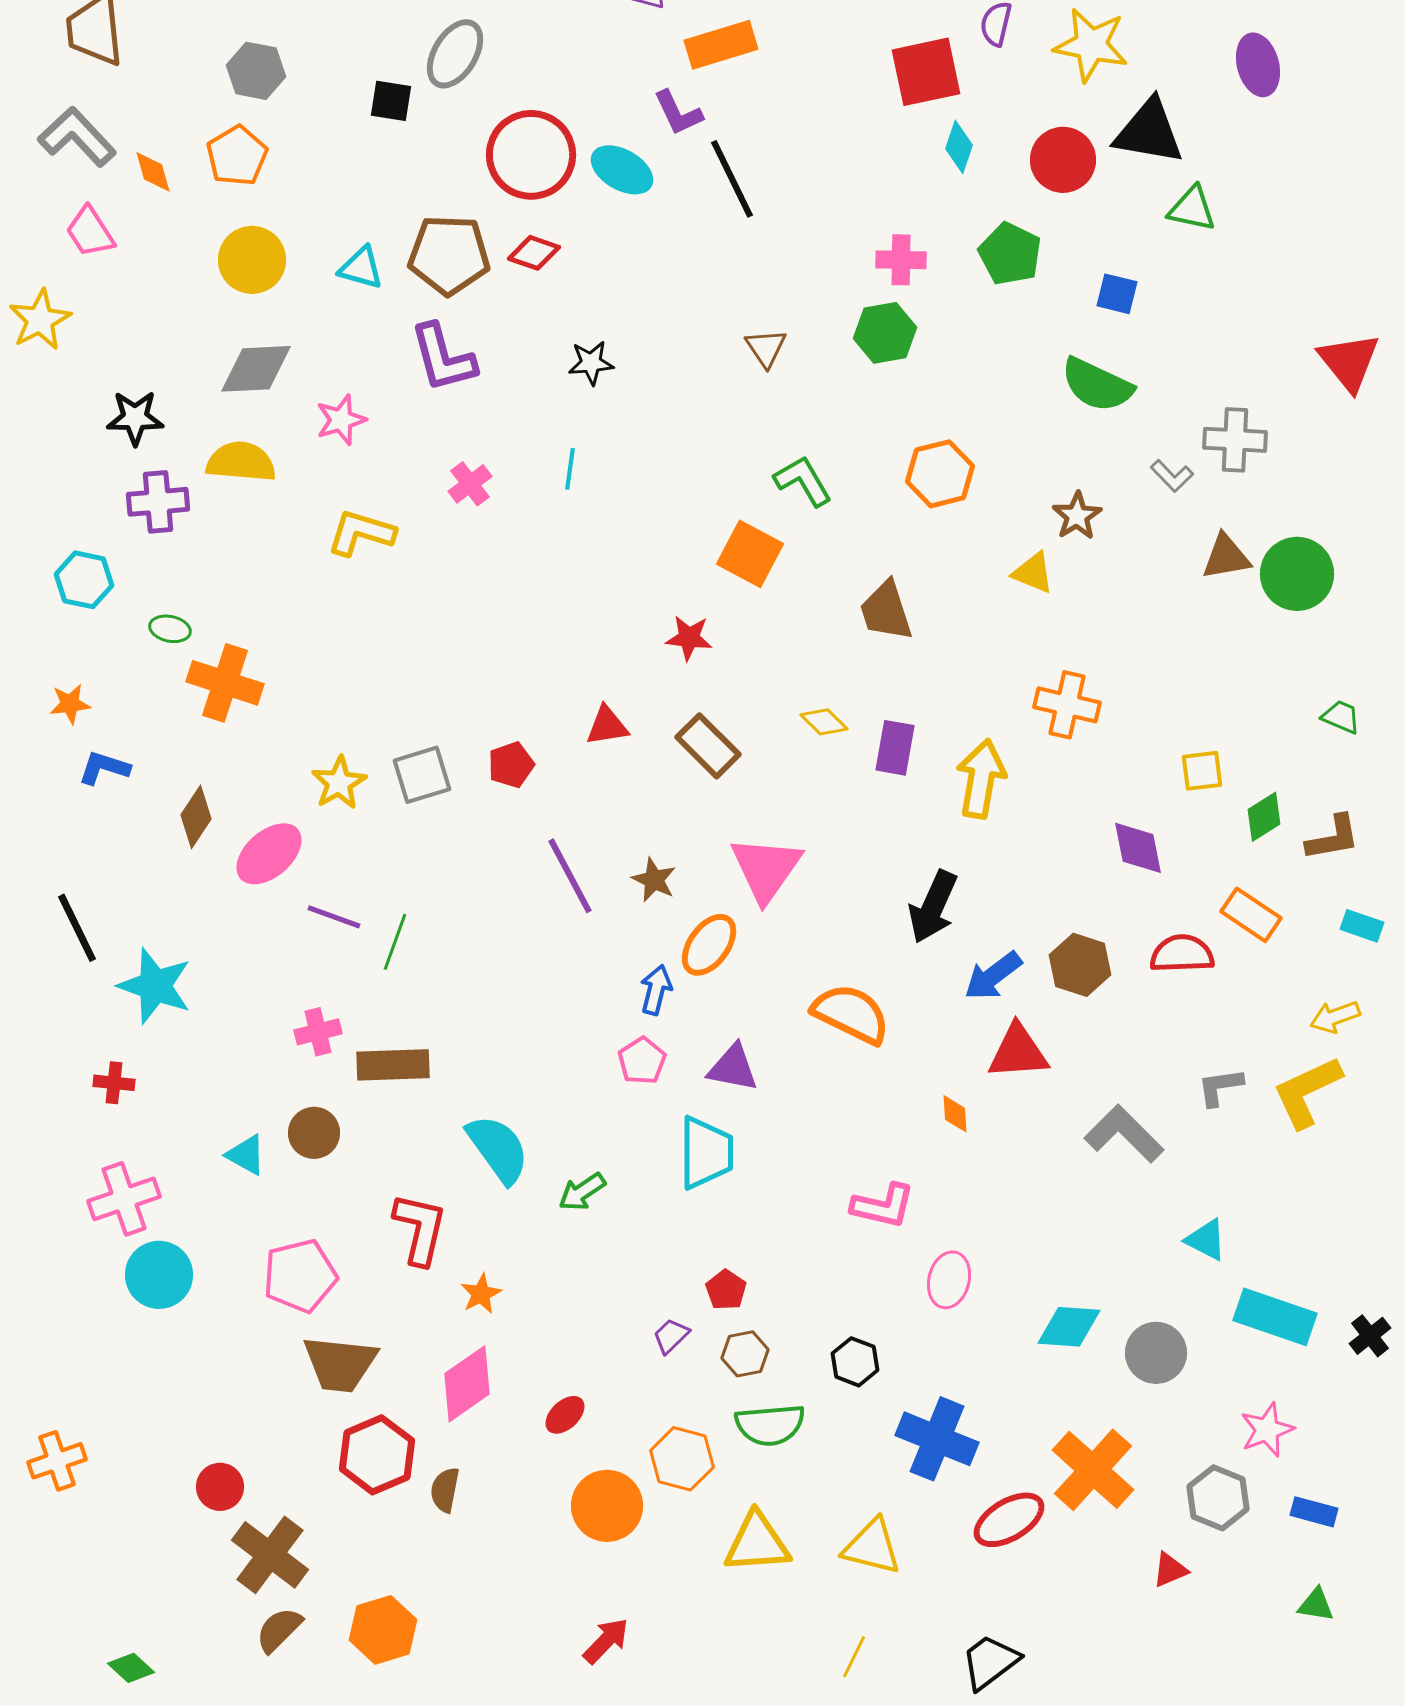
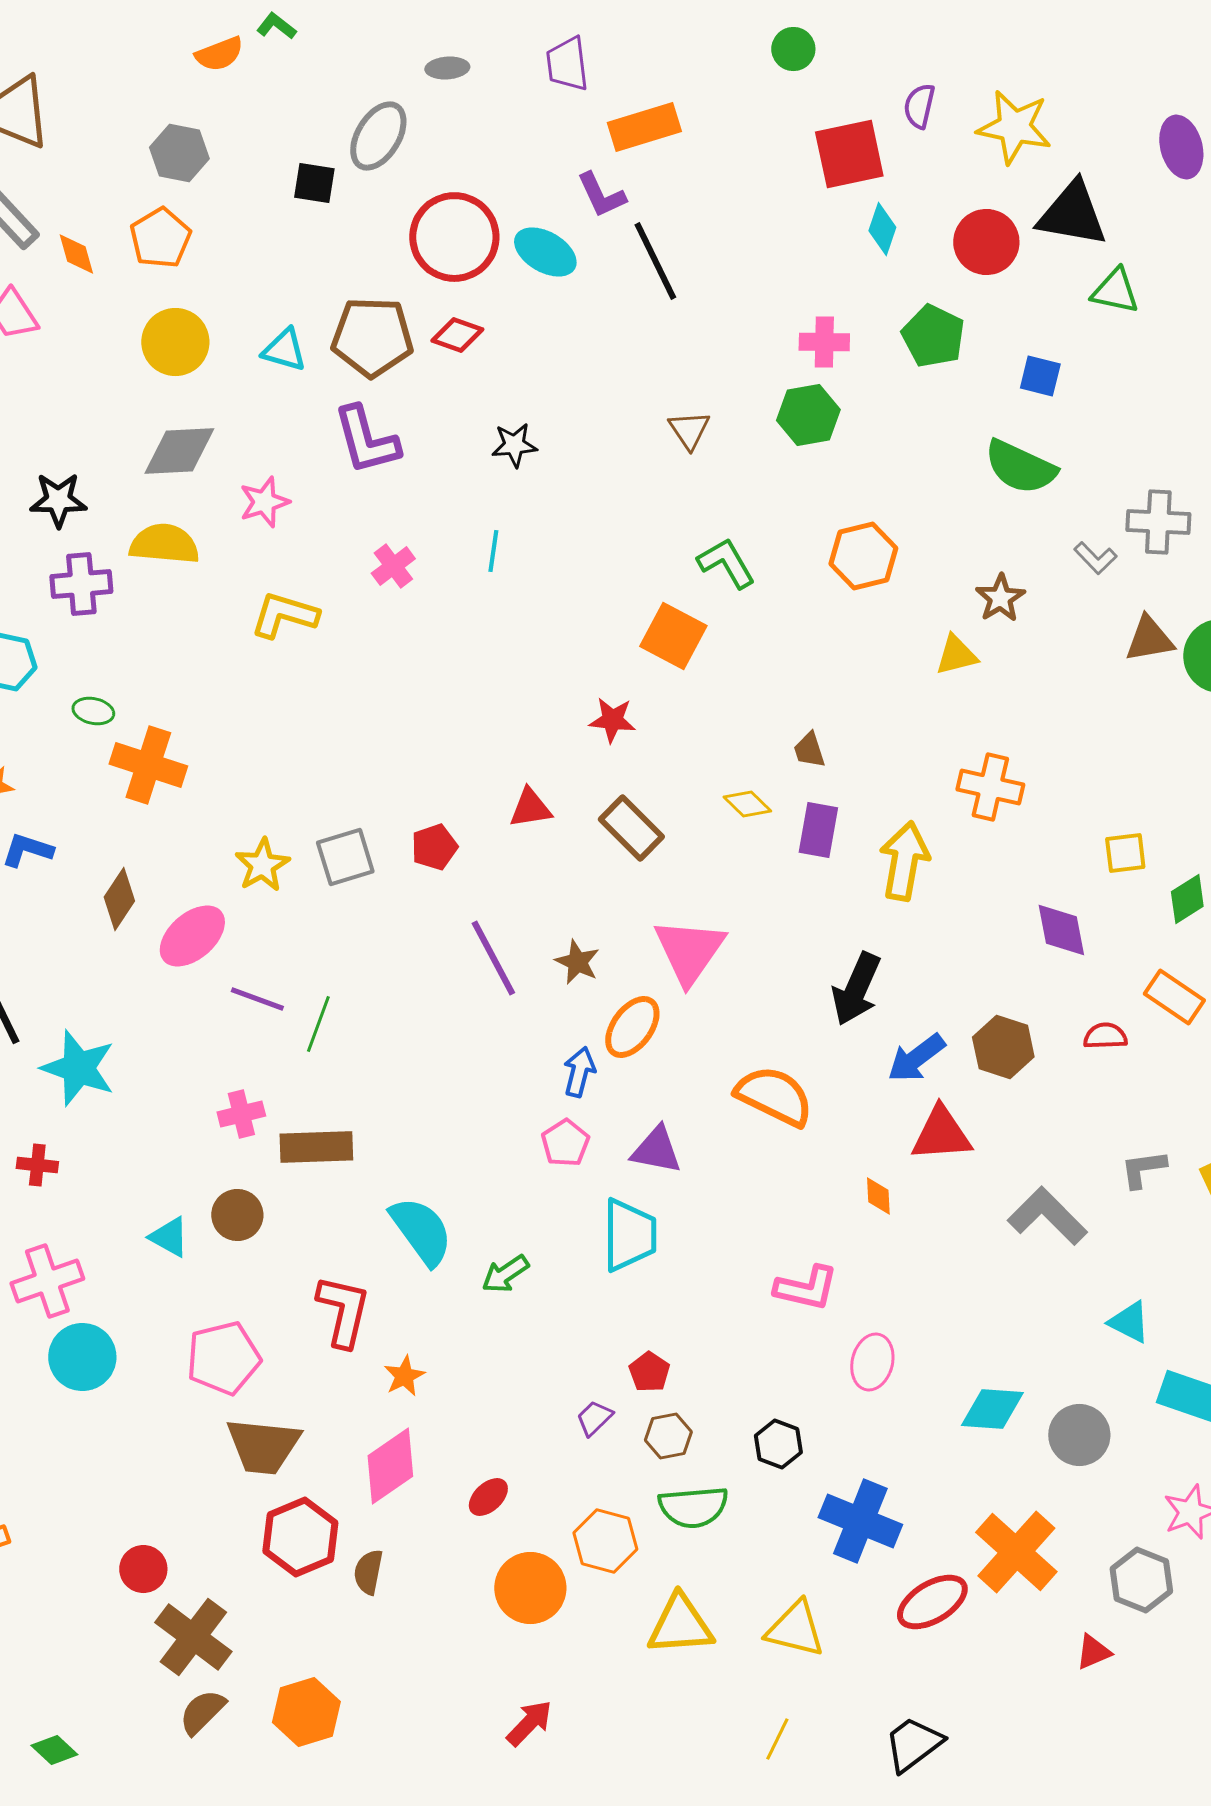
yellow triangle: (1033, 573) -> (956, 655), turned -36
brown trapezoid: (886, 611) -> (809, 750), moved, size x0.6
red semicircle: (1182, 954) -> (1105, 1036), size x0.7

